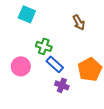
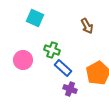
pink circle: (21, 66) -> (23, 60), moved

